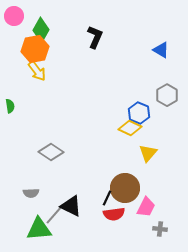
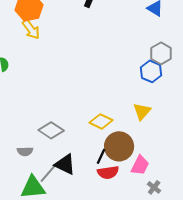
blue hexagon: (139, 113) -> (151, 71), moved
yellow diamond: (130, 128) -> (101, 121), moved
gray diamond: (51, 152) -> (51, 130), moved
gray cross: (160, 229) -> (154, 187), turned 32

